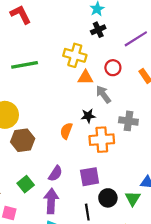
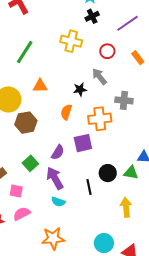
green line: (25, 65) -> (25, 52), turned -45
orange triangle: (85, 78) -> (40, 86), moved
black star: (88, 116) -> (80, 89), moved
purple square: (90, 177) -> (83, 143), moved
green triangle: (133, 199) -> (131, 173), turned -49
purple arrow: (51, 201) -> (55, 178), turned -30

